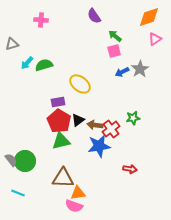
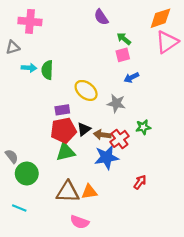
pink cross: (41, 20) -> (30, 21), moved, size x1.5
pink triangle: (155, 39) -> (167, 42), size x1.6
cyan arrow: (27, 63) -> (29, 68), turned -128
green semicircle: (44, 65) -> (47, 70), turned -72
gray star: (140, 69) -> (116, 103), moved, turned -30
red pentagon: (59, 121) -> (63, 130), turned 30
gray semicircle: (11, 160) -> (12, 156), moved
red arrow: (130, 169) -> (140, 182), turned -64
orange triangle: (78, 193) -> (89, 192), moved

